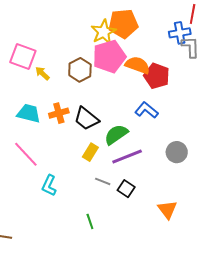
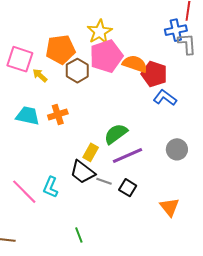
orange pentagon: (123, 24) -> (60, 50), moved
blue L-shape: (146, 110) -> (165, 98), moved
black trapezoid: (86, 119) -> (82, 172), moved
pink line: (26, 154) -> (24, 192), moved
green line: (90, 221) -> (79, 235), moved

